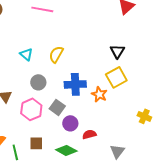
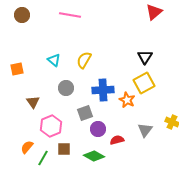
gray square: (57, 107) -> (85, 113), turned 35
pink hexagon: (31, 109) -> (51, 126), moved
gray triangle: (117, 151) -> (145, 130), moved
green line: (15, 152) -> (43, 158), turned 42

